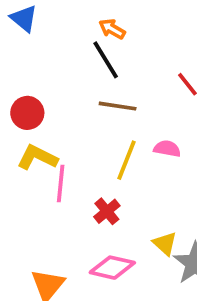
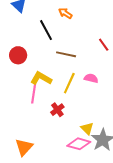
black line: (106, 60) -> (46, 30), moved
yellow L-shape: (37, 157) -> (41, 78), moved
pink diamond: (112, 268) -> (79, 144), moved

